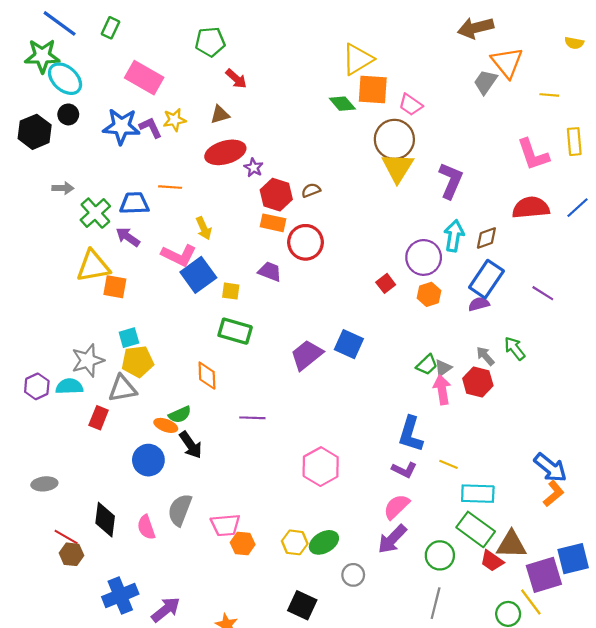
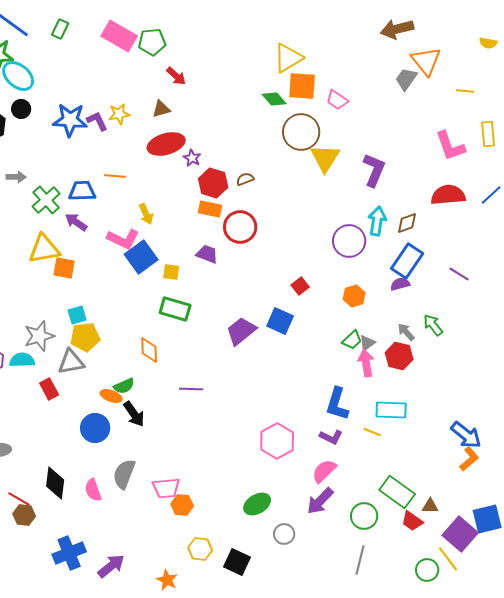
pink rectangle: (144, 78) -> (119, 36), moved
brown circle: (394, 139) -> (301, 132), moved
red square: (386, 283) -> (300, 286), moved
orange hexagon: (429, 294) -> (354, 296), moved
red rectangle: (99, 418) -> (49, 389), turned -50
pink hexagon: (321, 467) -> (277, 441), moved
cyan rectangle: (478, 494) -> (391, 410), moved
yellow hexagon: (295, 542) -> (200, 549), moved
brown triangle: (511, 545) -> (430, 506), size x0.6
purple square: (544, 575) -> (460, 534), turned -32

